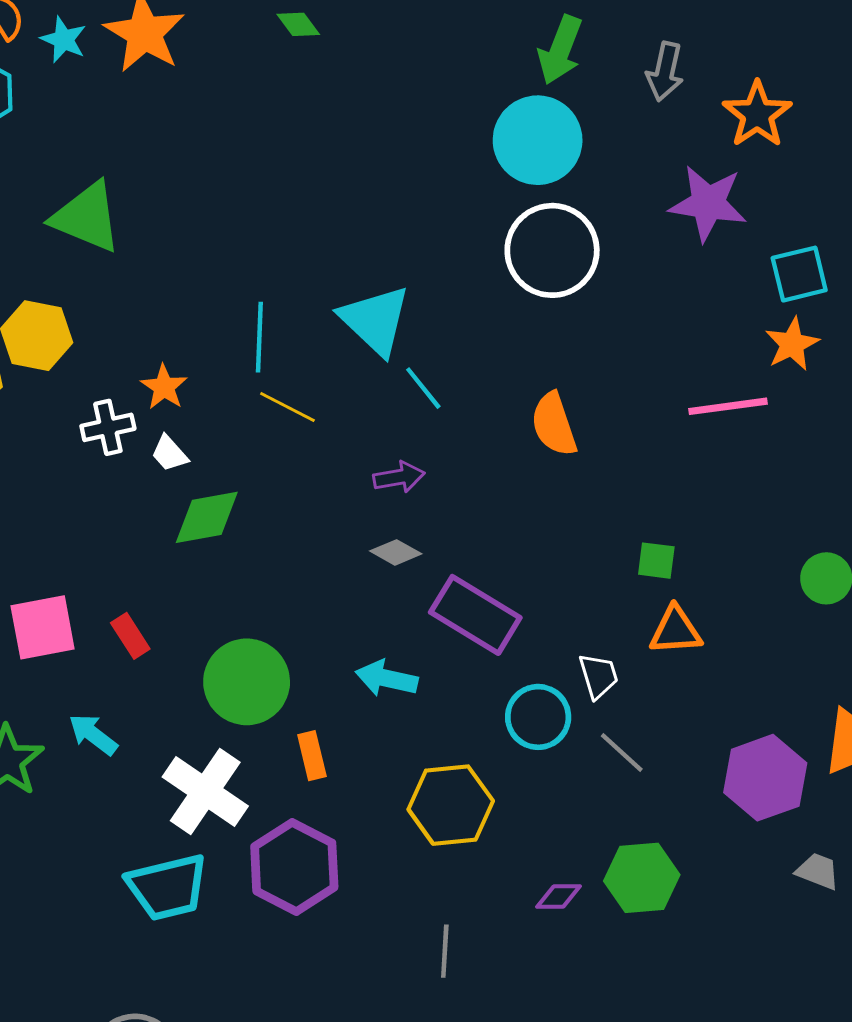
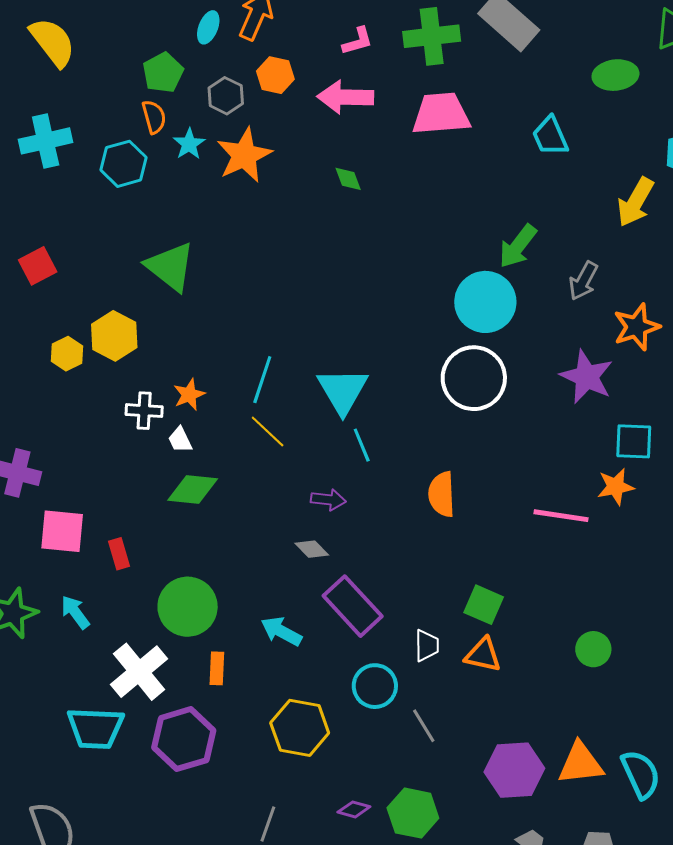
green square: (656, 561) -> (484, 605), size x1.4
white trapezoid: (598, 676) -> (427, 646), moved

